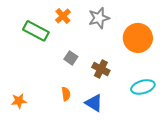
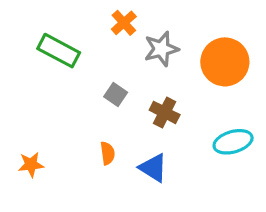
orange cross: (63, 16) -> (124, 23), moved
gray star: (99, 18) -> (161, 49), moved

